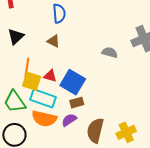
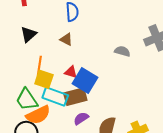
red triangle: (50, 76) -> (71, 72), moved
brown rectangle: (77, 103) -> (75, 97), moved, size x1.6
orange semicircle: (44, 119) -> (38, 115), moved, turned -40

